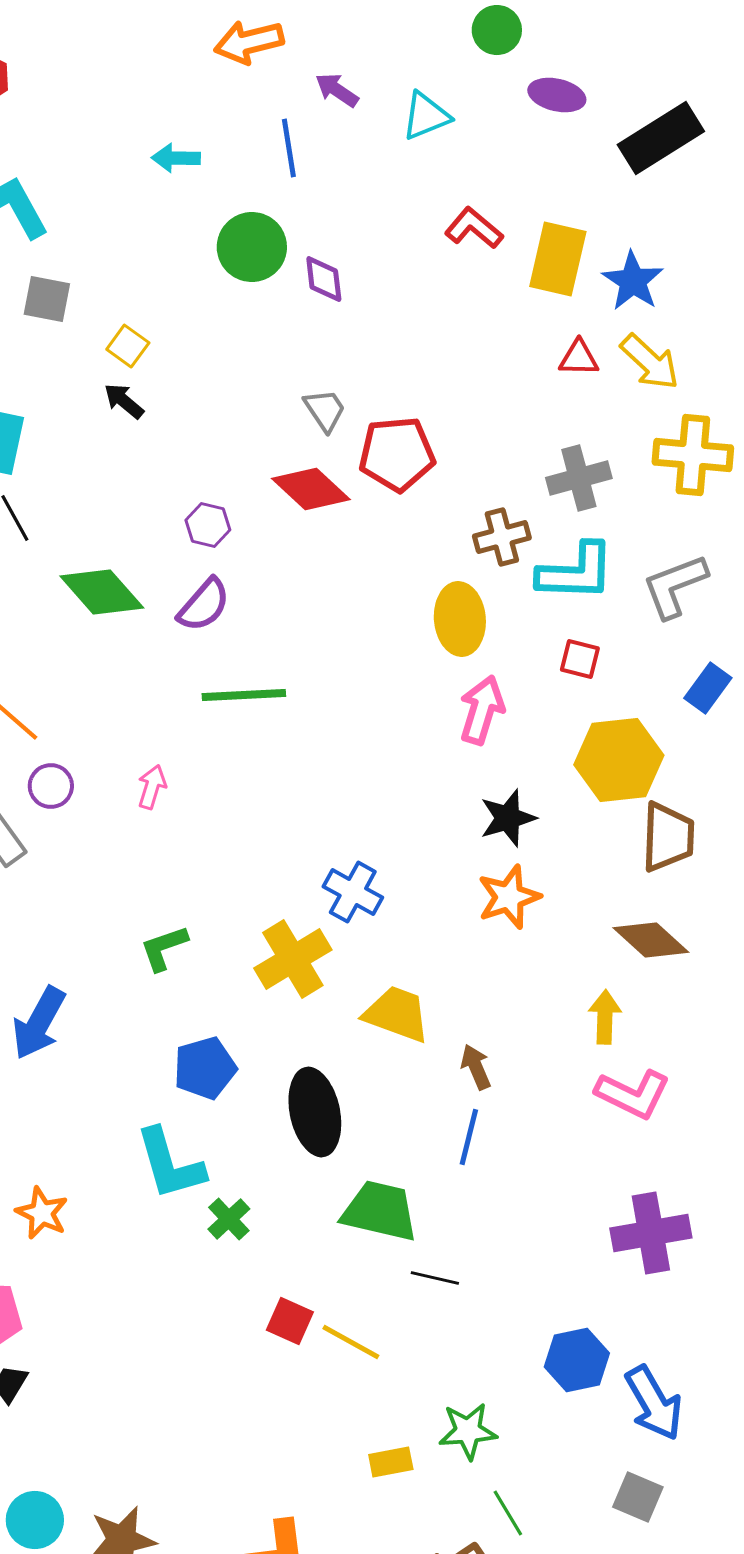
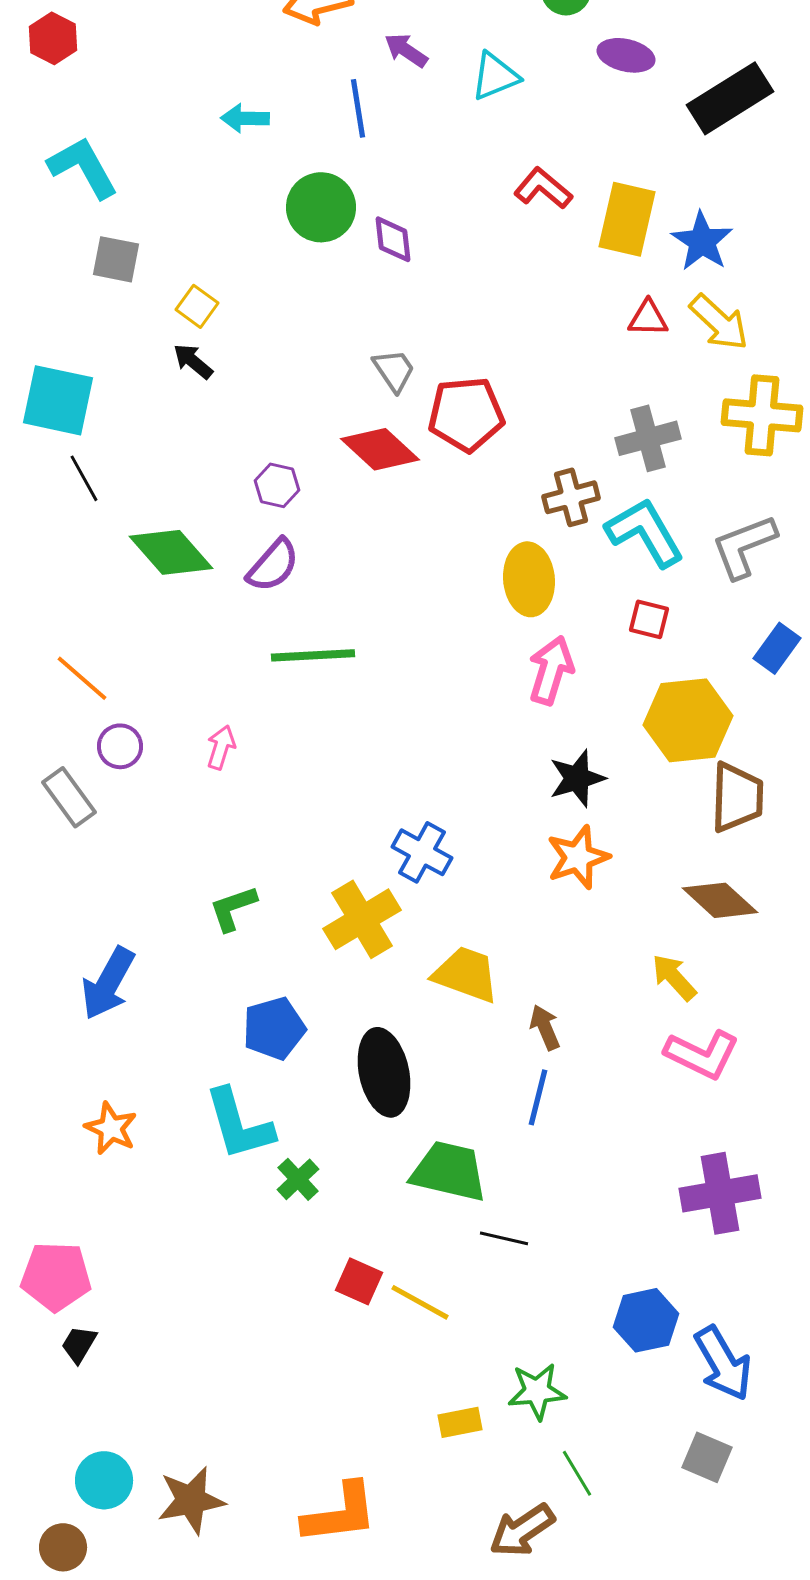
cyan L-shape: (576, 572) -> (645, 532), turned -122
yellow arrow: (605, 1017) -> (674, 977), turned -44
orange star: (42, 1213) -> (111, 1128), moved

